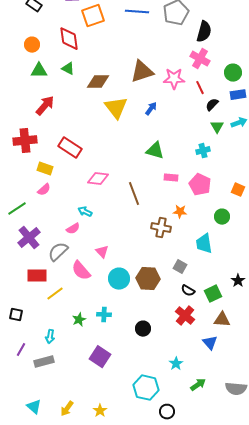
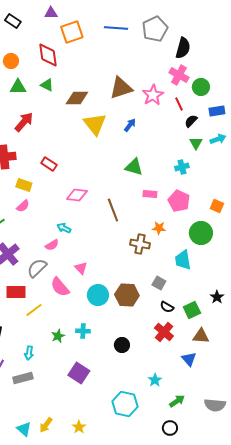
green circle: (233, 73) -> (201, 87), moved
pink star: (174, 79) -> (153, 95), turned -30
red rectangle: (70, 148) -> (49, 164), size x0.7
green circle: (222, 217) -> (201, 233), size x1.5
cyan triangle: (34, 407) -> (24, 429), moved
black circle: (167, 412) -> (170, 428), moved

